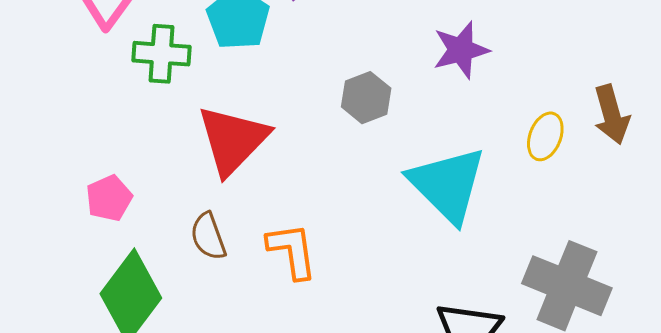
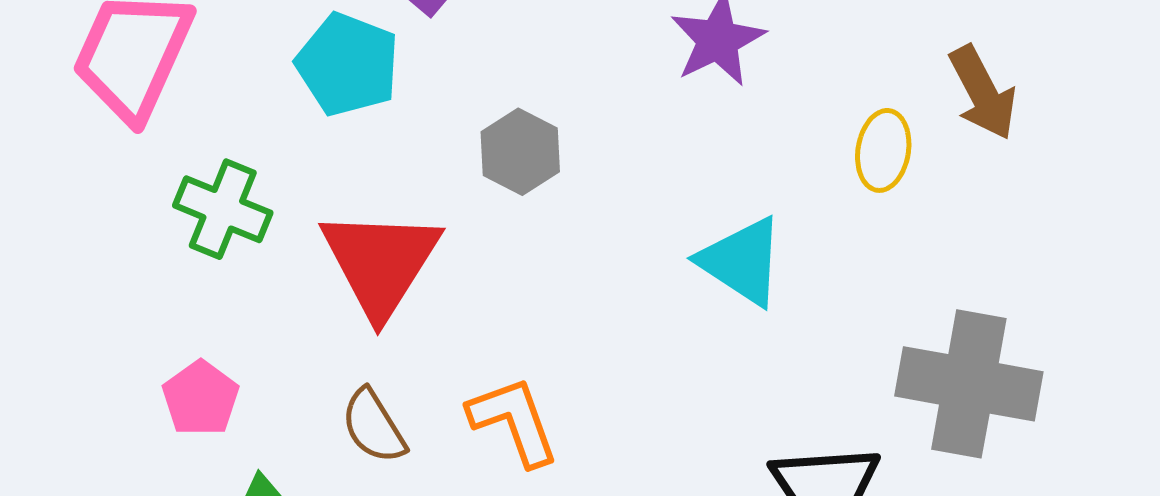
green cross: (162, 54) -> (223, 209), moved, turned 30
gray hexagon: (366, 98) -> (520, 152), moved
cyan triangle: (447, 185) -> (742, 261), size x0.7

